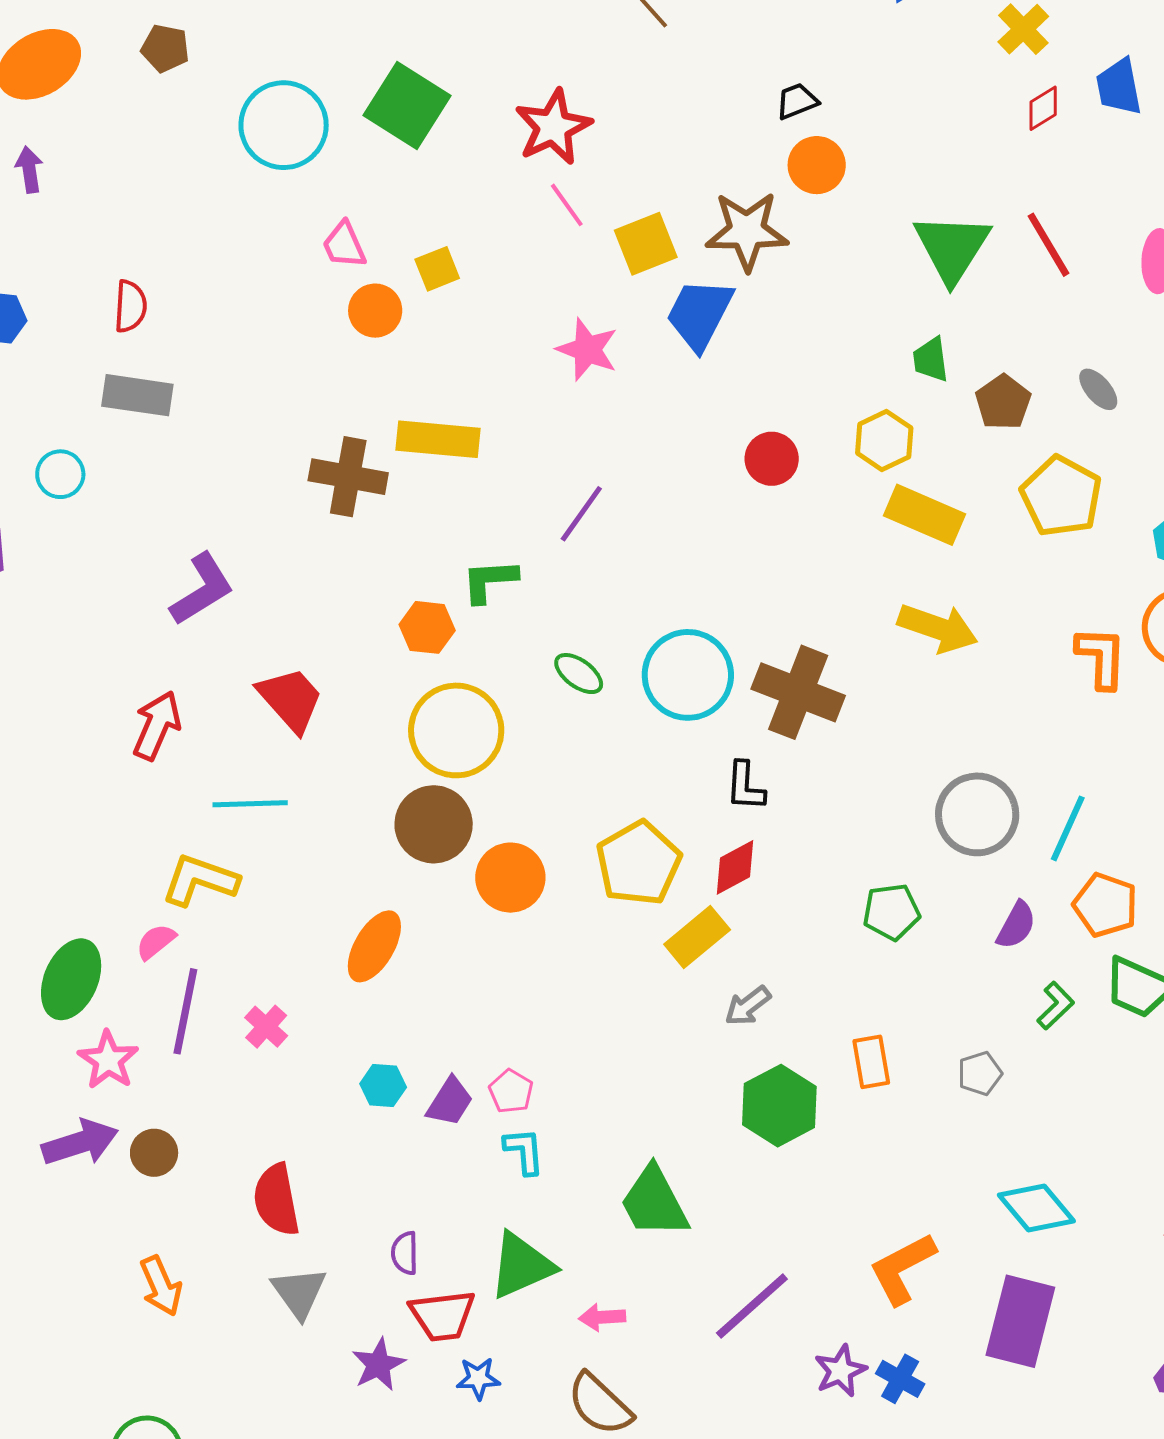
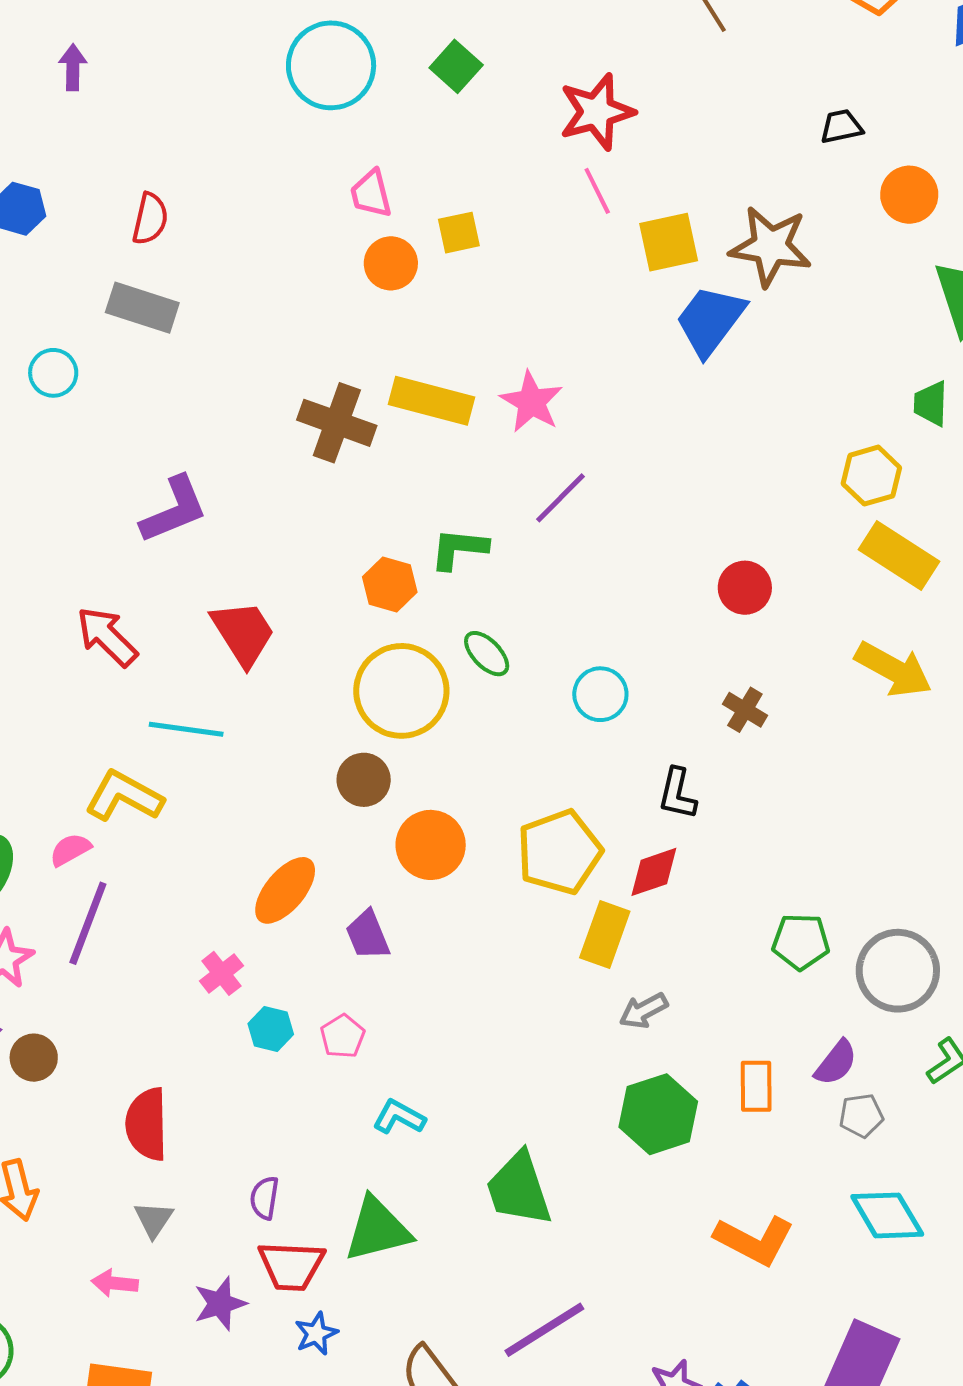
green square: (407, 105) -> (456, 66), size x0.6
orange circle: (817, 165) -> (909, 195), moved
pink star: (587, 349) -> (532, 402), moved
red circle: (772, 459) -> (745, 588), moved
green ellipse: (579, 674) -> (487, 654), moved
cyan circle: (688, 675) -> (600, 694), moved, size x0.6
brown cross: (798, 692) -> (745, 710), size x0.5
red arrow: (157, 726) -> (107, 637), turned -78
gray circle: (977, 814) -> (898, 971), moved
brown circle: (434, 824) -> (364, 780), size x0.7
purple semicircle: (1016, 925) -> (836, 1063), moved
yellow rectangle: (697, 937) -> (605, 934), turned -40
pink cross: (266, 1027) -> (221, 973), moved
pink pentagon: (511, 1091) -> (343, 1036), moved
purple trapezoid: (450, 1102) -> (368, 935), moved, turned 116
cyan L-shape: (524, 1151) -> (399, 1117), turned -66
cyan diamond: (1036, 1208) -> (887, 1215), moved
orange L-shape: (902, 1269) -> (754, 1240), moved, turned -134
gray triangle: (299, 1293) -> (154, 1219), size x0.7
purple line: (752, 1306) -> (544, 1330), moved
pink arrow: (602, 1317) -> (115, 1283), moved
blue star: (478, 1378) -> (316, 1334), turned -30

